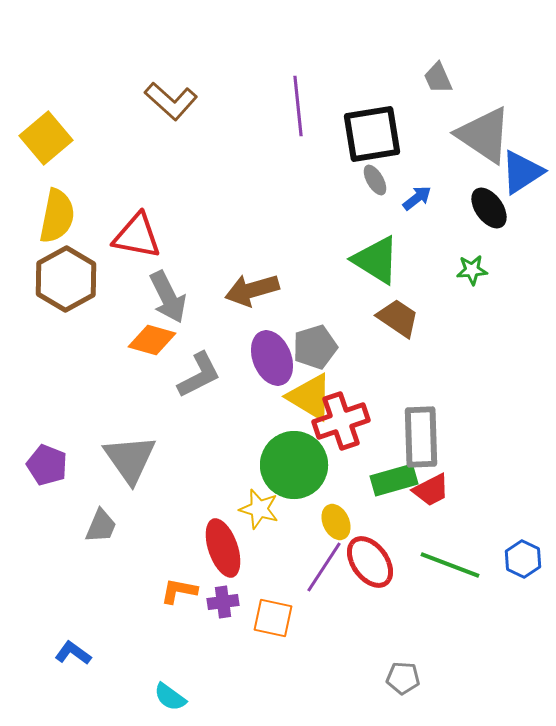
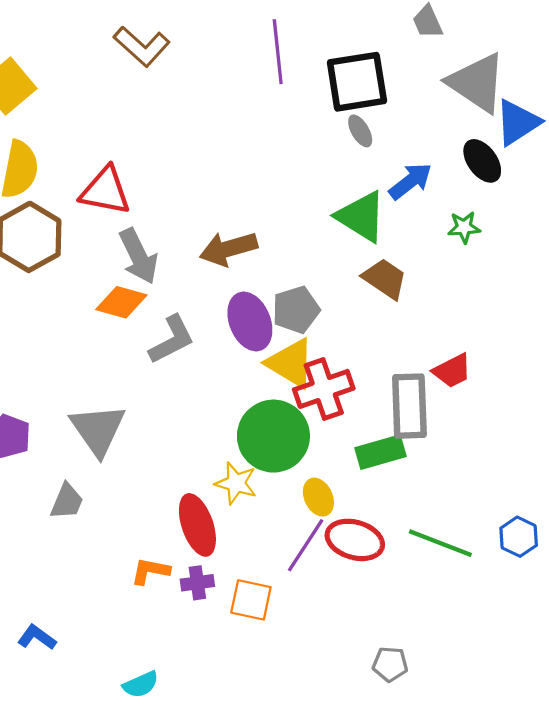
blue arrow: (417, 198) -> (410, 181), moved, size x1.4
red trapezoid: (431, 490) -> (452, 371), moved
red ellipse: (370, 562) -> (355, 540), turned -38
cyan semicircle: (170, 697) -> (141, 684), turned -60

